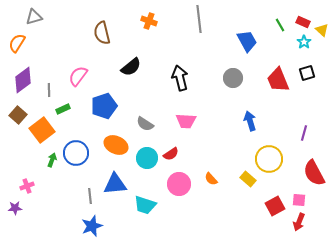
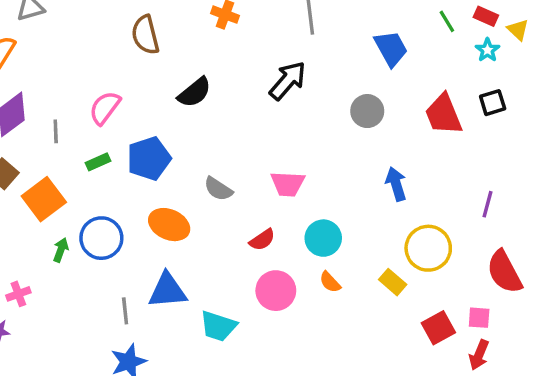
black arrow: (180, 78) -> (288, 81), moved, turned 55
green rectangle: (63, 109) -> (98, 162), moved
cyan circle: (147, 158) -> (323, 238), moved

